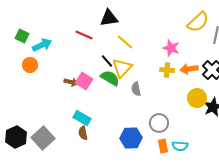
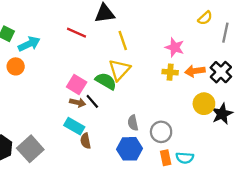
yellow semicircle: (198, 22) -> (205, 18), size x0.6
yellow line: (125, 42) -> (123, 41), turned 30
black line: (107, 61) -> (92, 101), moved
brown arrow: (71, 82) -> (78, 103), moved
gray semicircle: (136, 89) -> (133, 123), moved
brown semicircle: (83, 133) -> (86, 141), moved

